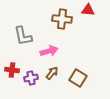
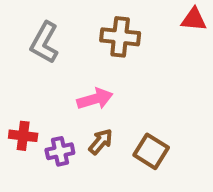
red triangle: (88, 10) -> (194, 19), moved
gray L-shape: (23, 36) -> (44, 43), moved, turned 40

